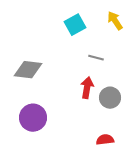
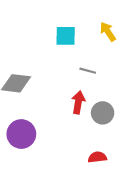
cyan square: (75, 25) -> (66, 36), turned 30

